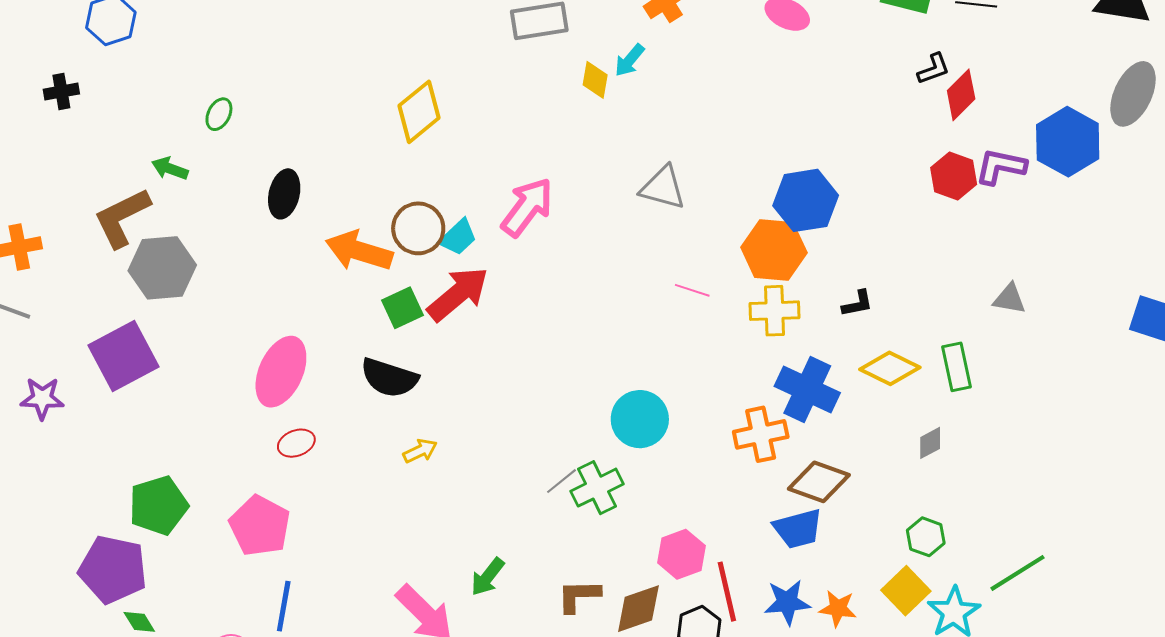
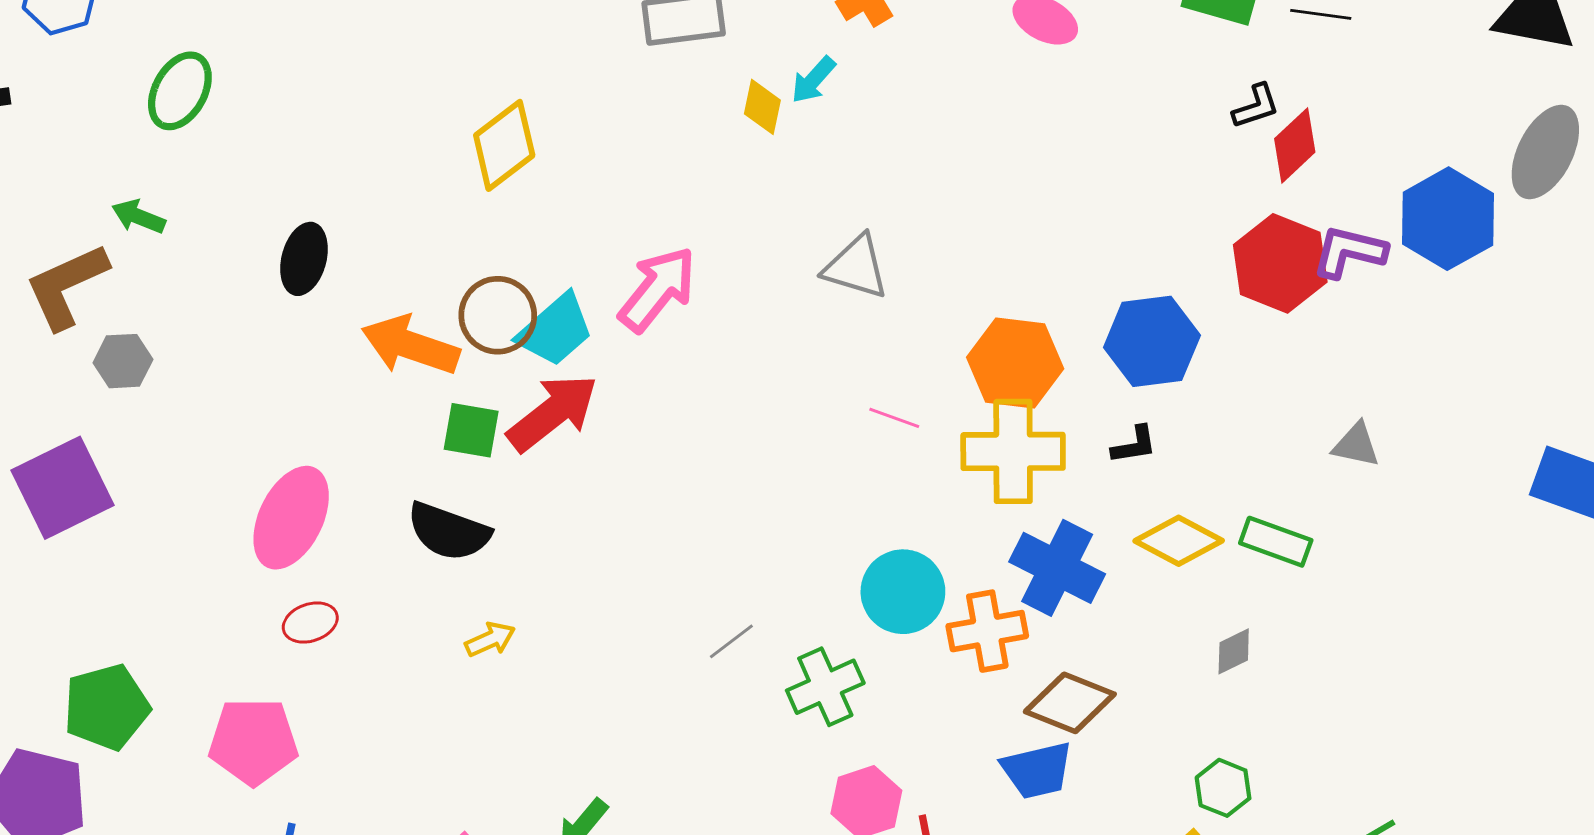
green ellipse: (219, 114) -> (180, 91), moved, size x1.6
red hexagon: (954, 176) -> (1280, 263), size x1.4
blue hexagon: (806, 200) -> (1152, 341), moved
cyan trapezoid: (458, 237) -> (555, 330), size x1.4
gray hexagon: (162, 268) -> (123, 361), size x0.6
green square: (402, 308) -> (471, 430), turned 33
yellow cross: (774, 311) -> (1013, 451), size x1.4
green rectangle: (957, 367) -> (1276, 542), turned -60
cyan circle: (640, 419) -> (903, 592), moved
gray line: (562, 481) -> (731, 641), moved
green cross: (597, 488) -> (825, 687), moved
pink pentagon: (260, 526) -> (253, 741), turned -30

